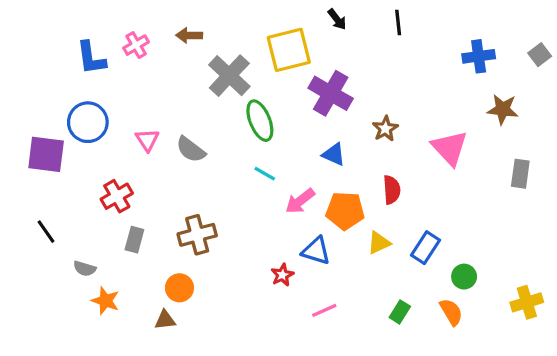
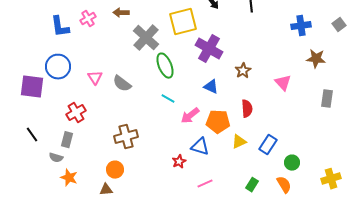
pink triangle: (450, 148) -> (283, 83), size x0.7
gray rectangle: (134, 240) -> (67, 140), moved

